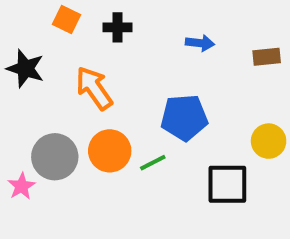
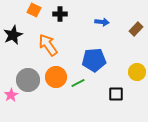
brown rectangle: (267, 57) -> (136, 29), turned -40
black star: (25, 69) -> (13, 35), turned 30
black square: (227, 184) -> (116, 94), size x0.7

